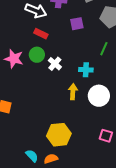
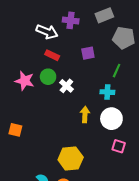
purple square: (77, 24) -> (88, 53), moved
cyan cross: (86, 70) -> (107, 92), moved
pink square: (106, 136) -> (119, 146), moved

